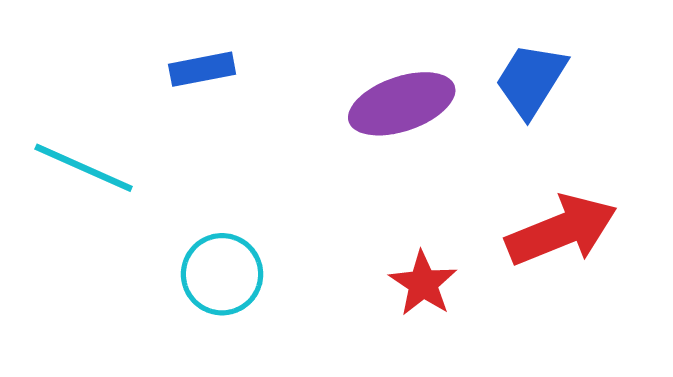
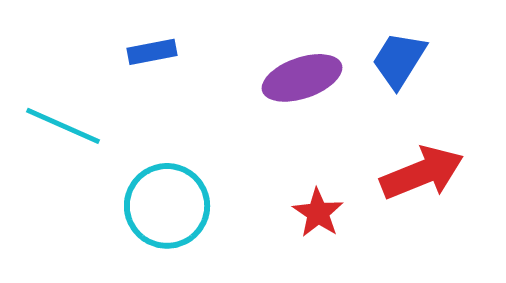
cyan circle: (222, 274) -> (167, 206), size x1.4

